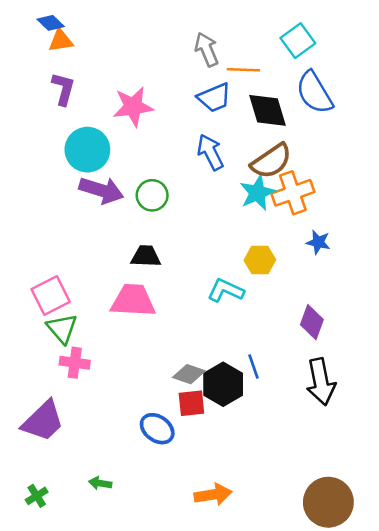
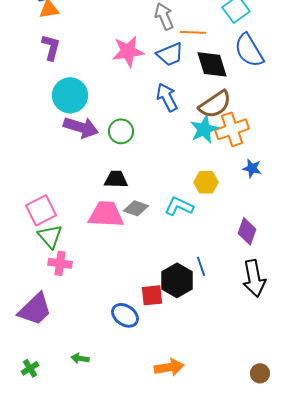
pink star: (133, 107) -> (128, 51), moved
gray diamond: (189, 374) -> (136, 208), moved
brown circle: (328, 502) -> (260, 373), size x0.5

